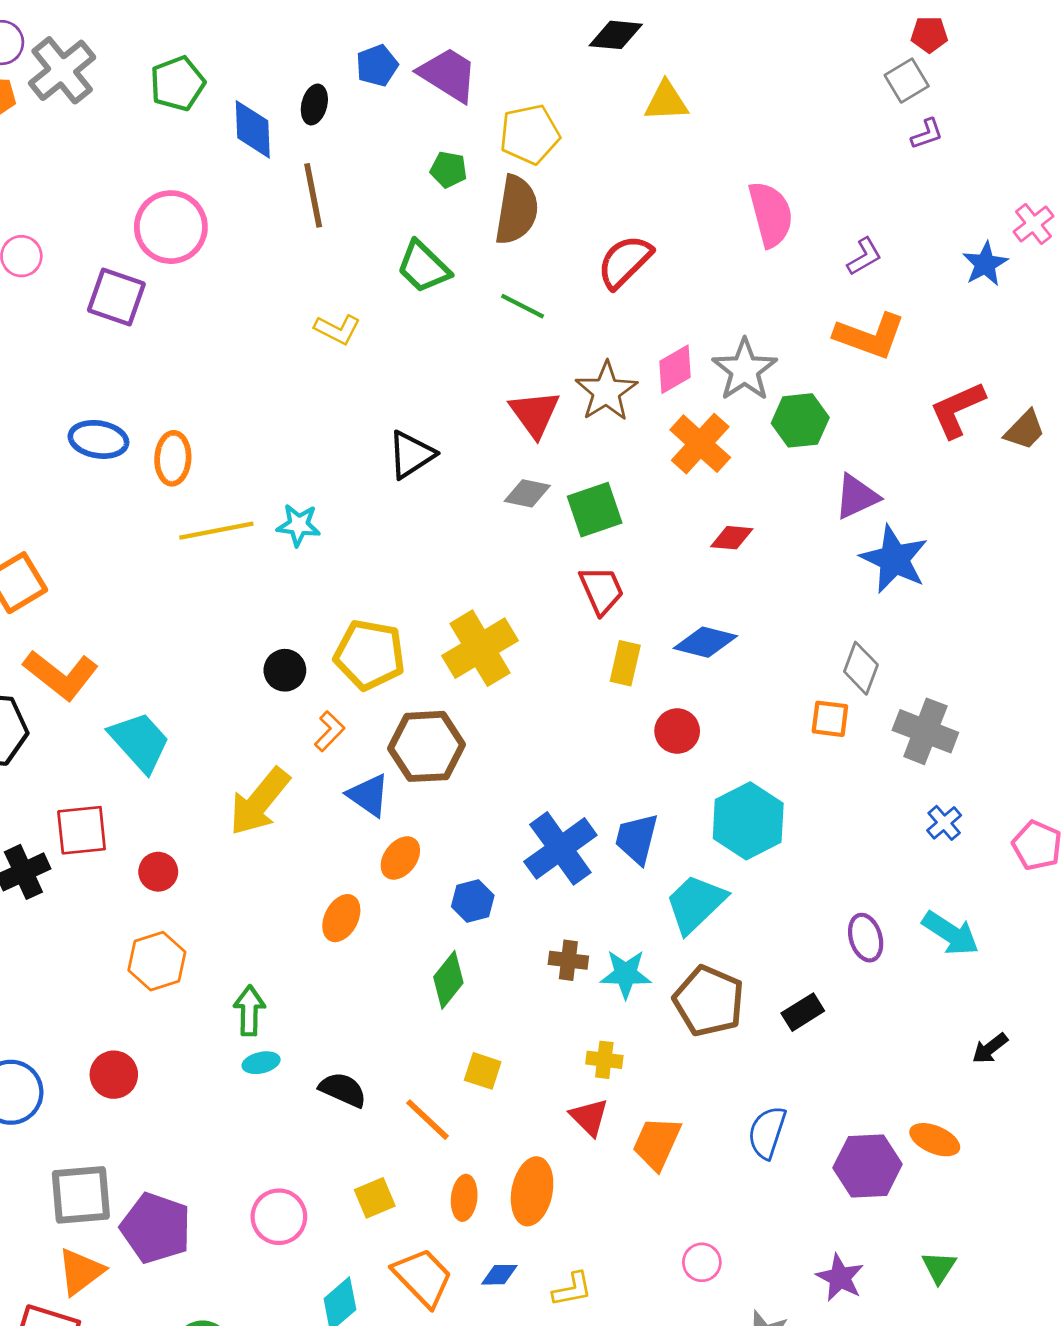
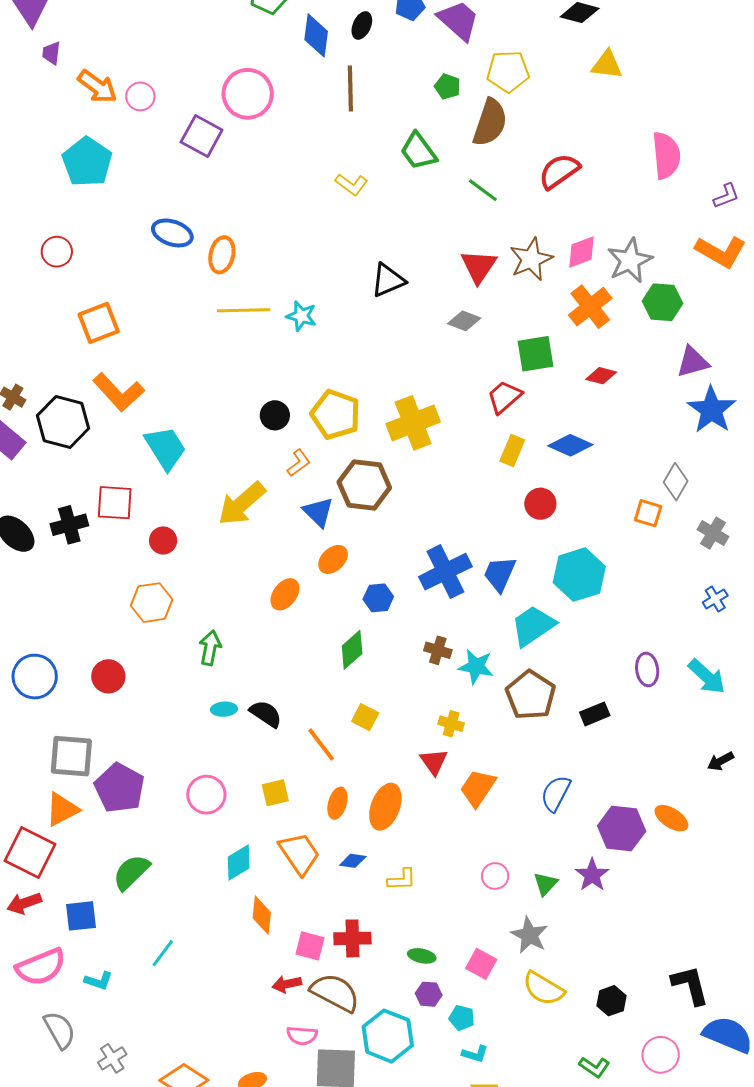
green square: (595, 510) -> (535, 354), moved
red trapezoid: (602, 590) -> (504, 397), turned -117
gray cross: (925, 731) -> (713, 533), size x0.7
cyan ellipse: (261, 1063) -> (224, 709), moved
green triangle: (939, 1267) -> (546, 884), moved
purple star: (840, 1278) -> (592, 875), moved

